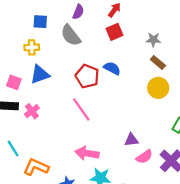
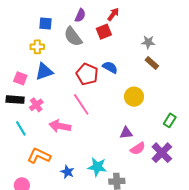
red square: (114, 32) -> (104, 32), moved
yellow circle: (158, 88) -> (134, 97), moved
cyan line: (13, 148) -> (21, 128), moved
pink arrow: (87, 153) -> (60, 126), moved

